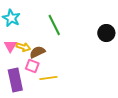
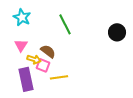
yellow arrow: (23, 47) -> (34, 59), moved
brown semicircle: (37, 52) -> (48, 51), turned 63

